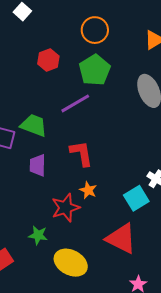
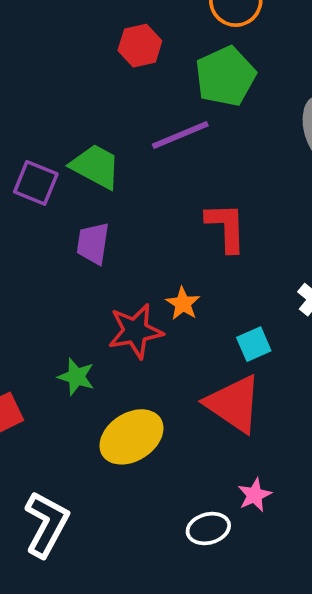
red L-shape: (81, 153) -> (226, 227), moved
cyan square: (136, 198) -> (254, 344), moved, size x0.7
yellow ellipse: (71, 263) -> (131, 437), turned -68

